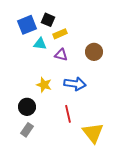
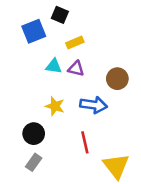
black square: (48, 20) -> (60, 15), moved
cyan triangle: (40, 44) -> (54, 66), moved
brown circle: (94, 52) -> (117, 79), moved

